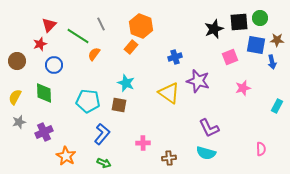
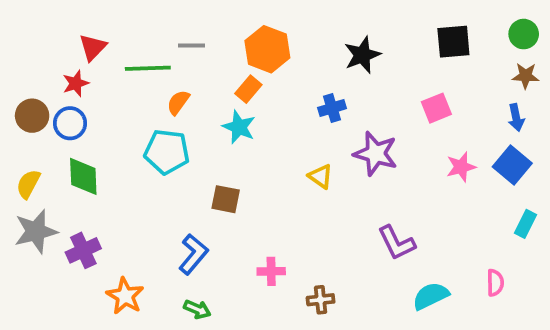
green circle: (260, 18) -> (524, 34), moved
gray line: (101, 24) -> (191, 45), turned -64
black star: (214, 29) -> (362, 55), moved
green line: (78, 36) -> (148, 68), turned -35
blue square: (256, 45) -> (512, 165), moved, turned 30
blue circle: (54, 65) -> (70, 123), moved
cyan star: (126, 83) -> (239, 127), moved
yellow triangle: (169, 93) -> (321, 176), size x0.6
cyan pentagon: (88, 101) -> (167, 152), moved
cyan rectangle: (277, 106) -> (526, 224), moved
gray star: (19, 122) -> (36, 231), size x1.6
cyan semicircle: (206, 153) -> (431, 296), moved, turned 138

